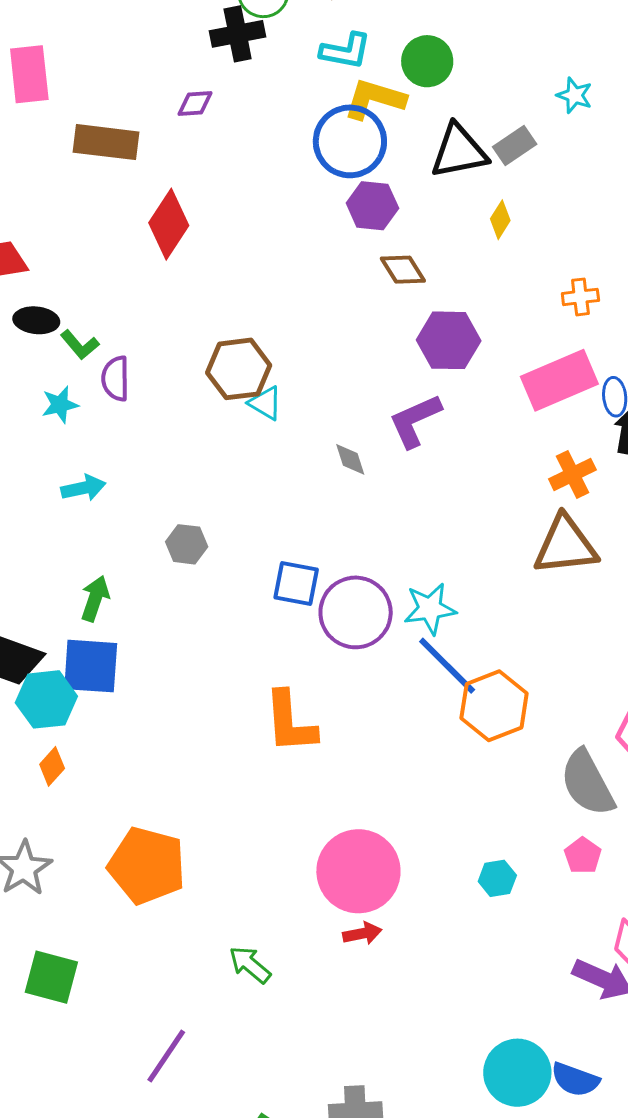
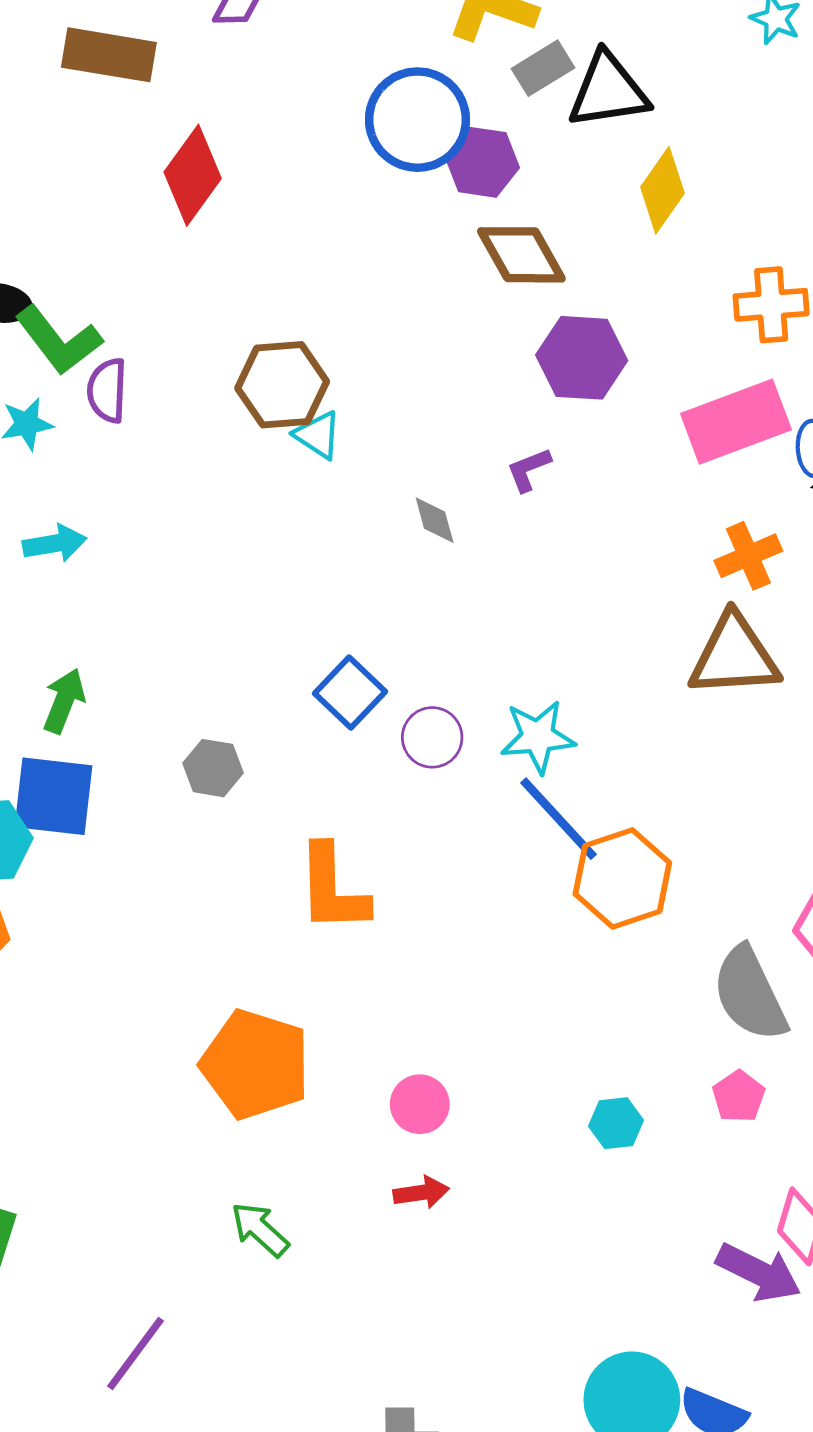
blue circle: (350, 141) -> (417, 120), moved
gray rectangle: (515, 145) -> (543, 68), moved
yellow diamond: (500, 220) -> (662, 190), size x1.5
brown diamond: (403, 270) -> (521, 255), size x1.4
orange cross: (580, 297) -> (771, 305), size x1.4
green L-shape: (80, 345) -> (59, 340), size x1.6
purple L-shape: (415, 421) -> (529, 469), size x0.6
gray hexagon: (187, 544) -> (213, 768), moved
blue square: (296, 583) -> (350, 693), turned 30
purple circle: (356, 612) -> (432, 737), size x0.6
orange pentagon: (147, 866) -> (255, 1064), moved
pink circle: (358, 871) -> (420, 1104), size x0.5

